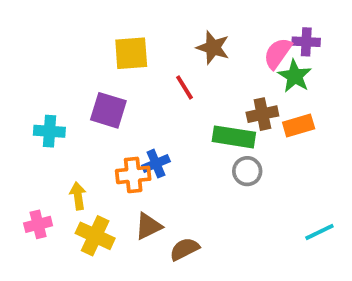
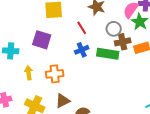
blue cross: (156, 164) -> (82, 50), moved
gray circle: (247, 171) -> (114, 29), moved
yellow arrow: (78, 196) -> (29, 73), moved

